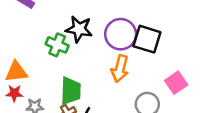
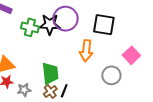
purple circle: (121, 34) -> (66, 19), moved
green cross: (57, 45) -> (30, 27), moved

